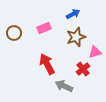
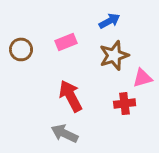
red cross: (83, 69) -> (125, 104), turned 32
gray arrow: (64, 86) -> (64, 134), moved

